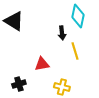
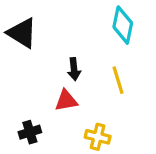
black arrow: (62, 33) -> (74, 69), moved

